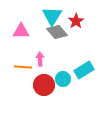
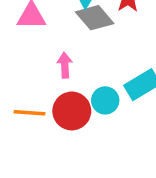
orange line: (23, 67) -> (30, 113), moved

